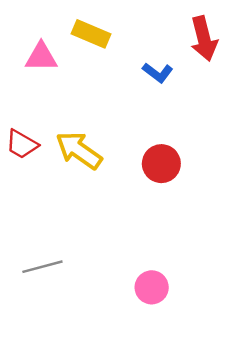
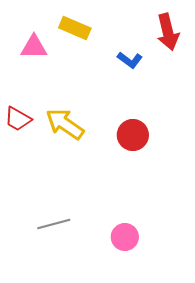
gray line: (42, 267) -> (54, 224), moved

